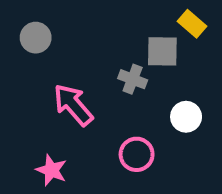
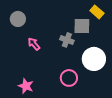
pink arrow: (73, 105) -> (34, 44), moved, size x0.6
white circle: (186, 117) -> (94, 59), size x1.5

